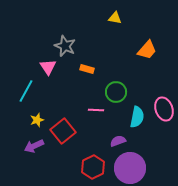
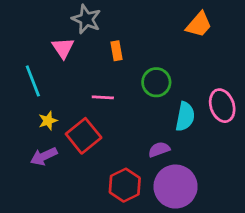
orange rectangle: (87, 69) -> (117, 51), turned 64
cyan line: (26, 91) -> (33, 81), turned -50
pink line: (96, 110) -> (103, 97), moved

